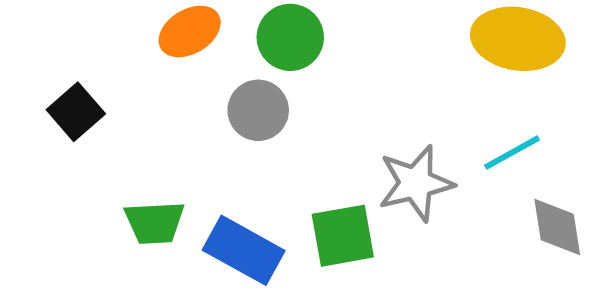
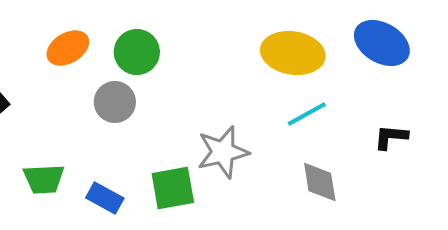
cyan line: (512, 153) -> (307, 114), moved
blue rectangle: (244, 250) -> (105, 198), size x0.7

